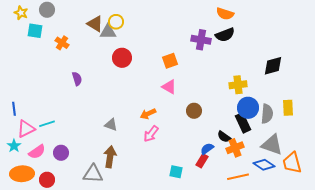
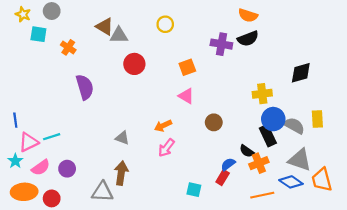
yellow circle: (116, 22) -> (165, 24), moved
purple semicircle: (77, 79) -> (85, 87), size x1.6
gray semicircle: (267, 114) -> (294, 126), turned -66

